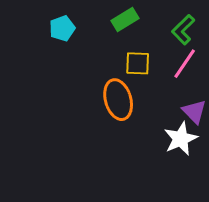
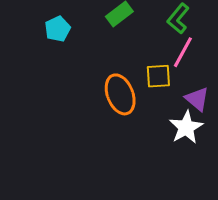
yellow square: (138, 63) -> (158, 76), moved

